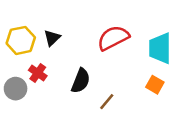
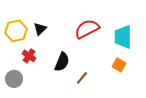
gray circle: (16, 89) -> (14, 79), moved

